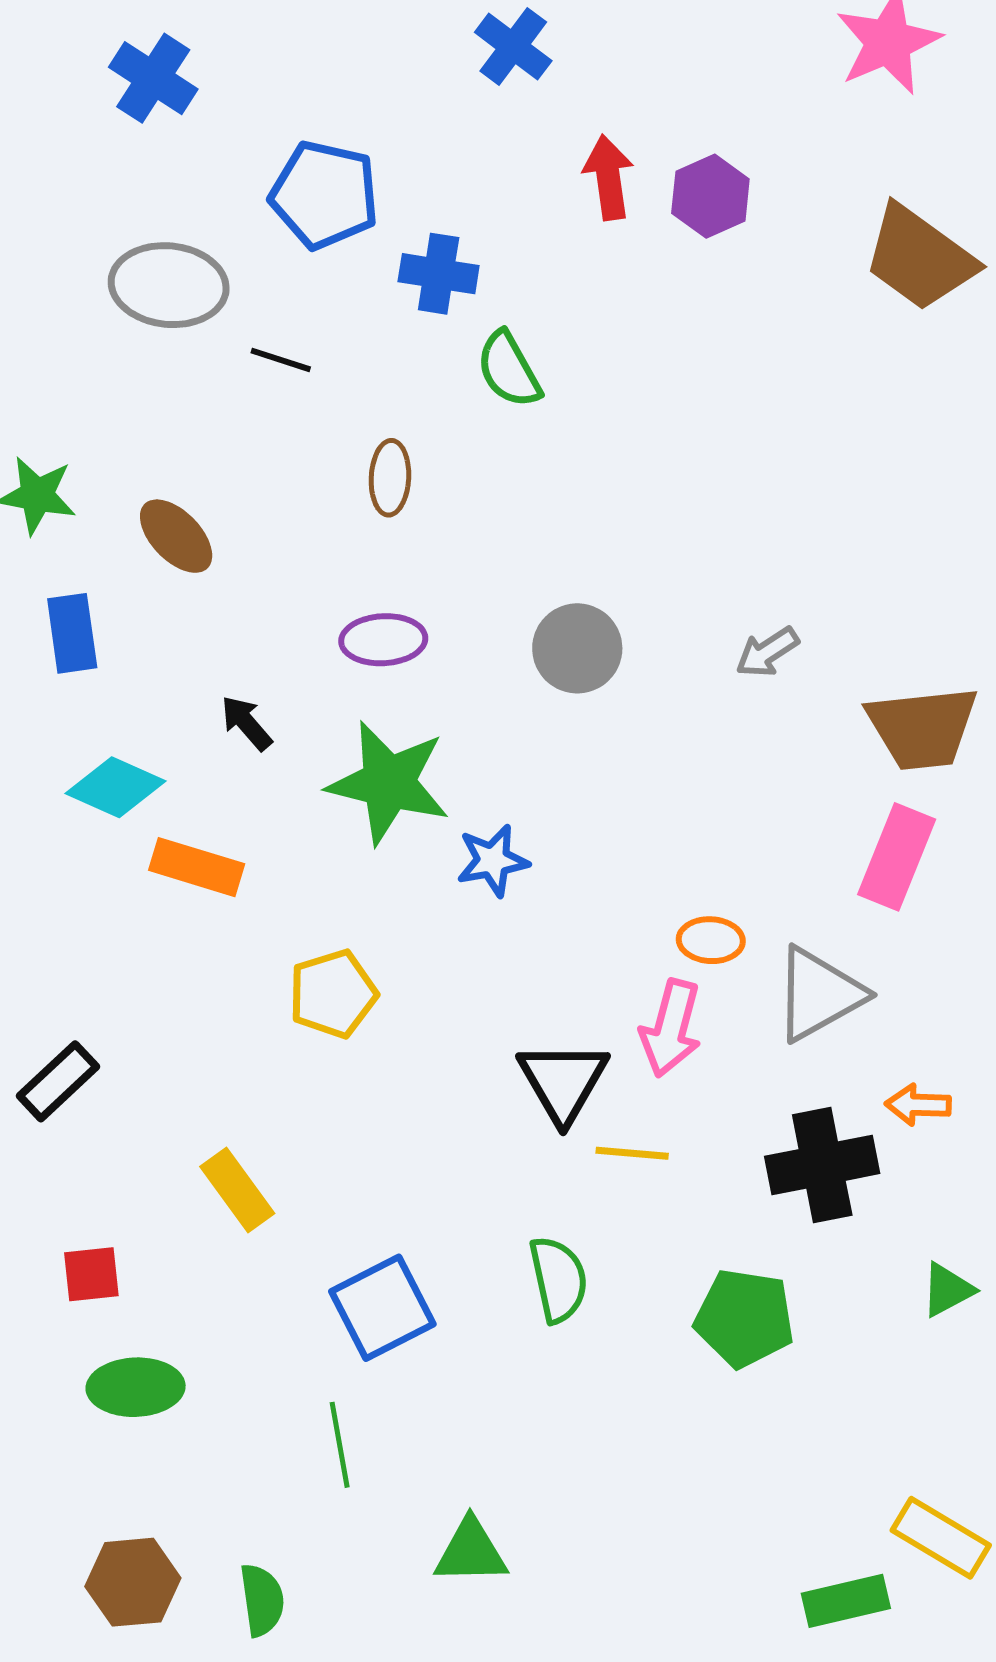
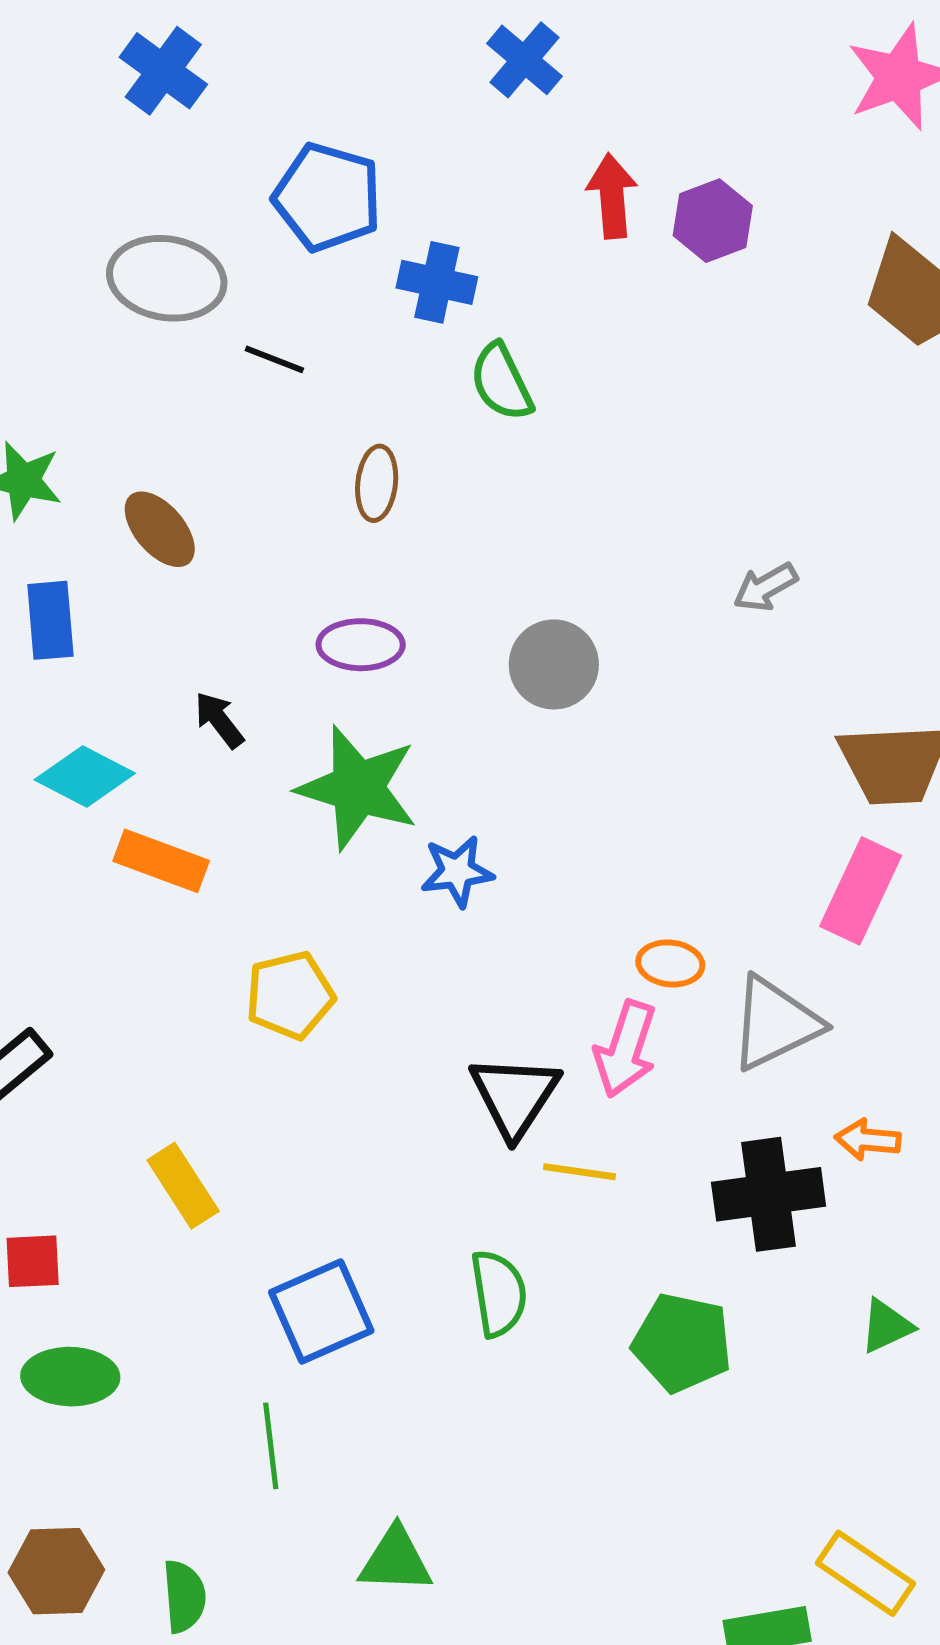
gray arrow: (767, 652) -> (765, 587), moved

